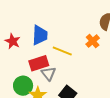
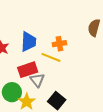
orange cross: (93, 41) -> (59, 44), moved, turned 32

